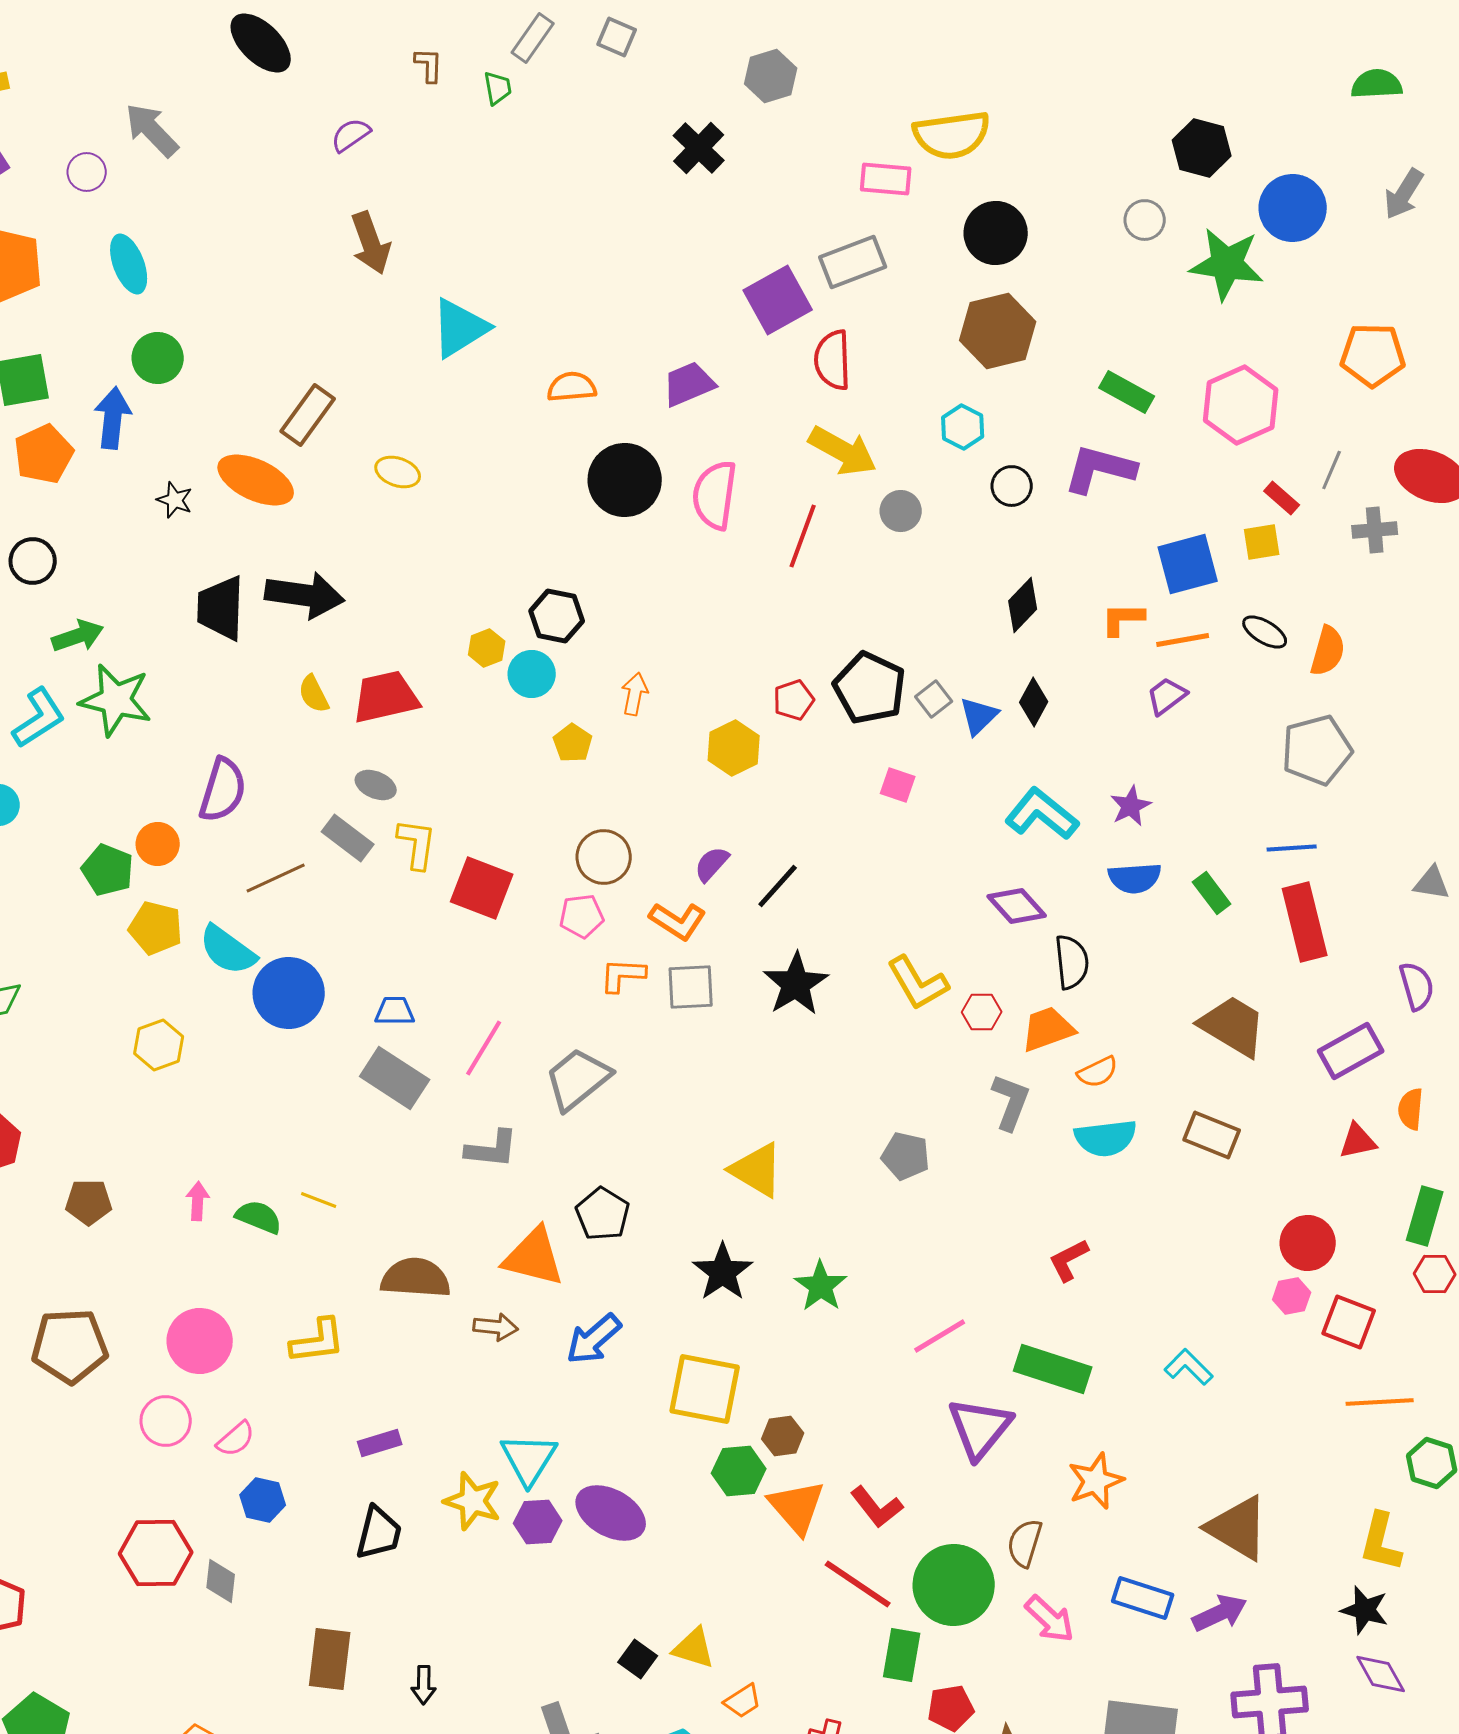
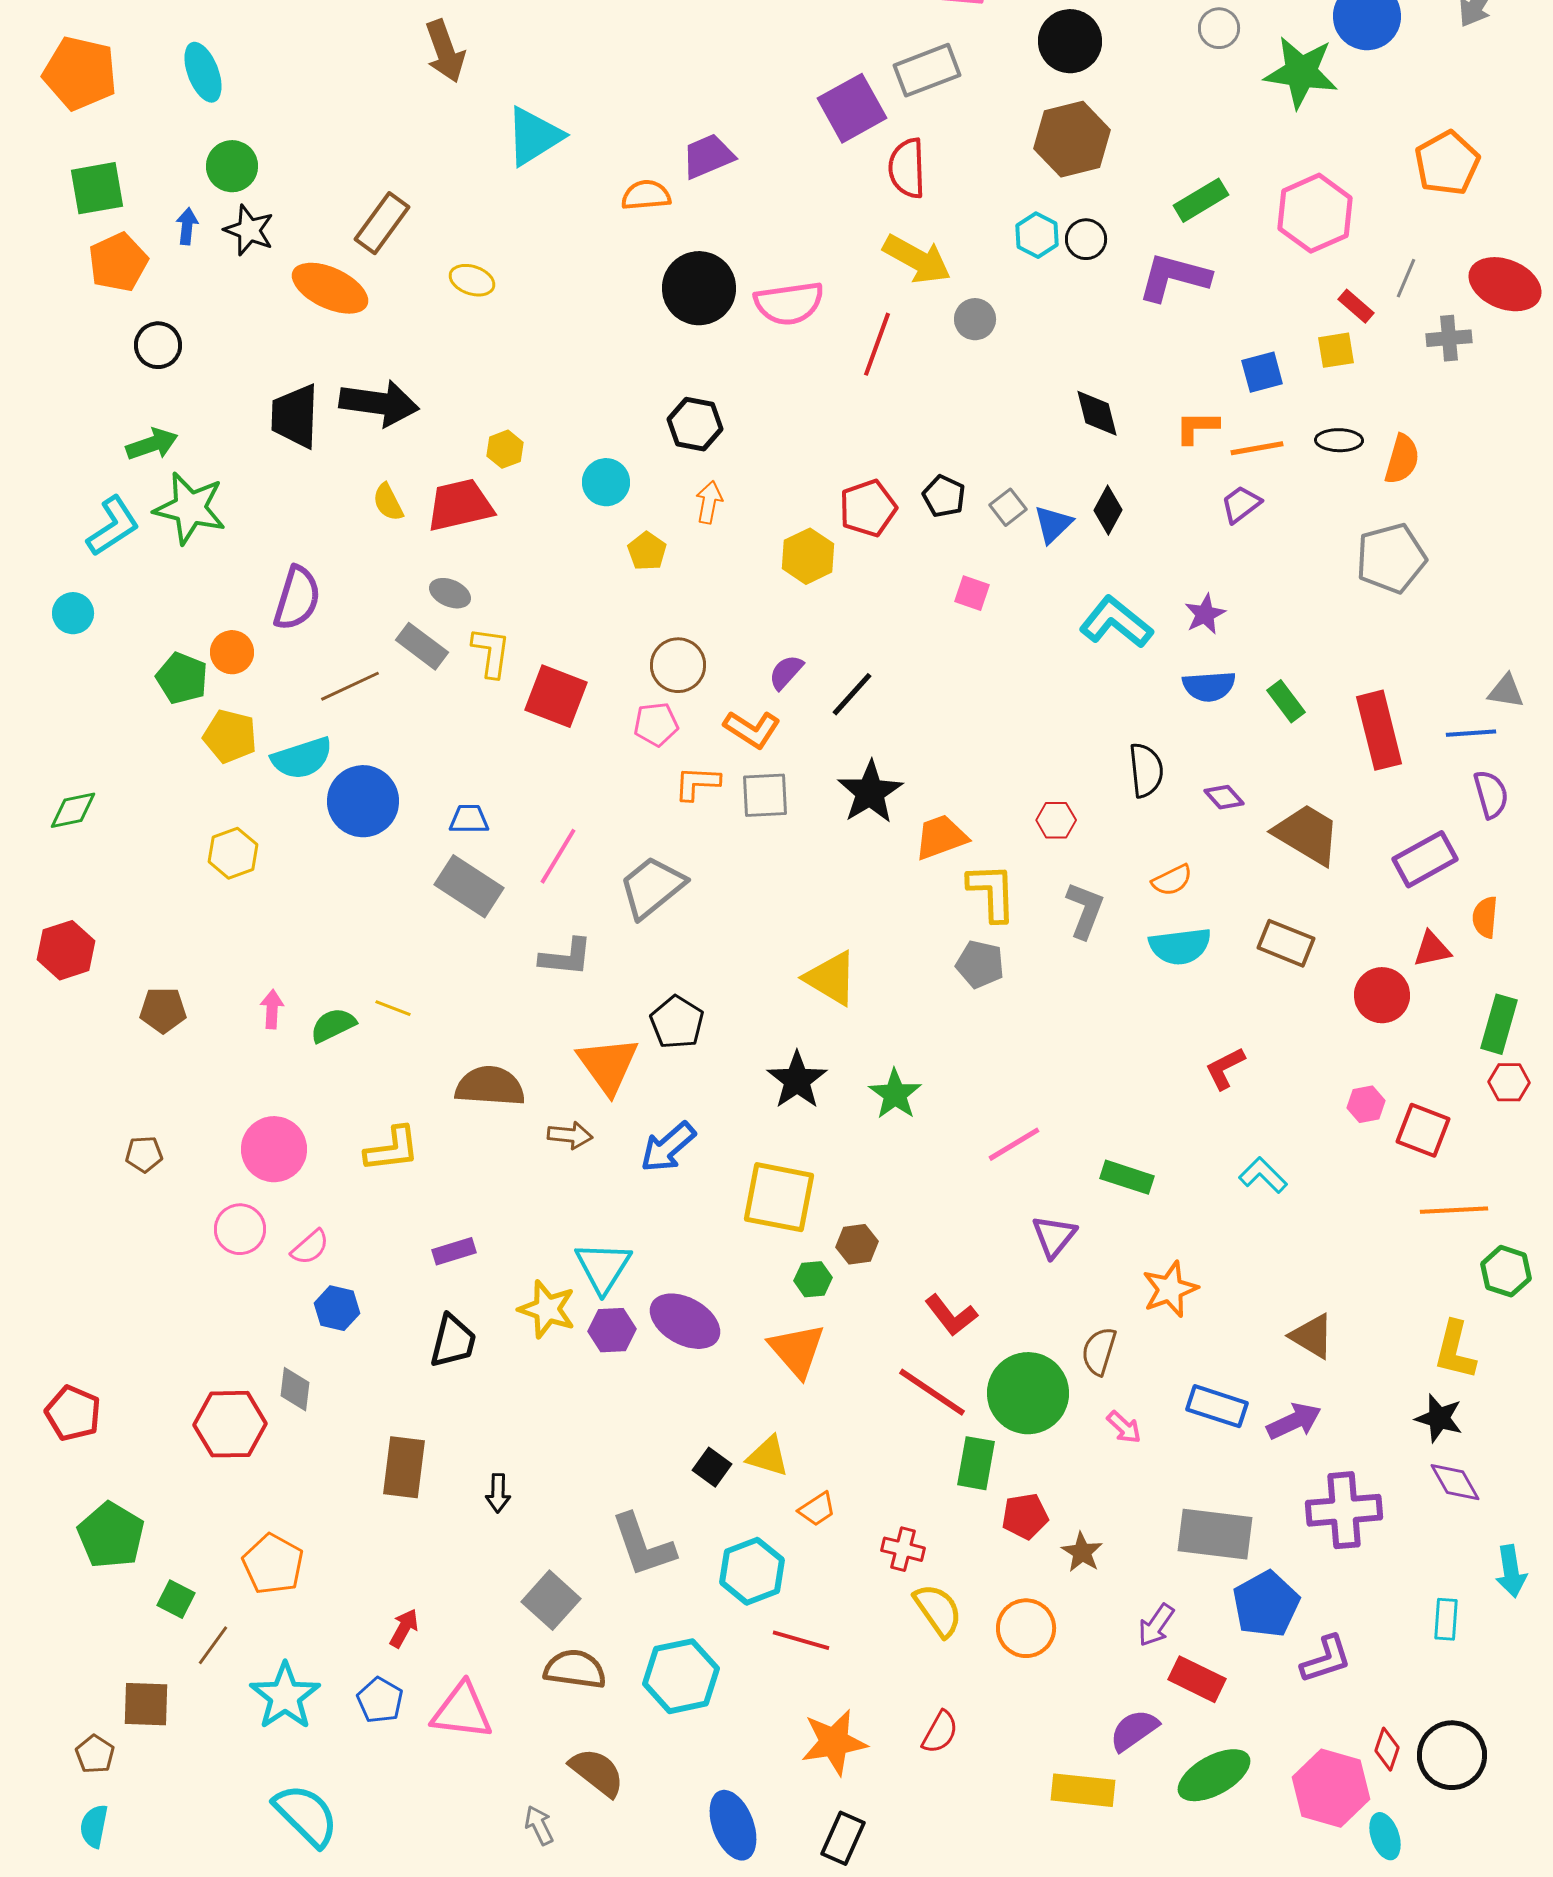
orange pentagon: (1373, 355) -> (1447, 163), turned -30
purple trapezoid: (689, 384) -> (708, 156), moved
green rectangle: (1127, 392) -> (1201, 200), turned -60
blue arrow: (113, 418) -> (187, 226), size x0.6
black circle: (1012, 486) -> (1086, 239), moved
pink semicircle: (715, 495) -> (789, 303), turned -106
black star: (175, 500) -> (249, 230), moved, size x1.4
black circle: (33, 561) -> (158, 345), moved
blue square: (1188, 564) -> (1262, 372), size x0.7
black diamond: (1023, 605) -> (1097, 413), turned -58
black hexagon: (557, 616) -> (695, 424), moved
black ellipse: (1265, 632) -> (1339, 440), turned -30
yellow hexagon: (487, 648) -> (505, 449), moved
black pentagon: (870, 688) -> (944, 496), size x0.6
red pentagon: (794, 700) -> (868, 508), size x1.4
blue line: (1292, 848) -> (1471, 733), moved
purple diamond: (1017, 906) -> (1224, 797), moved, size x0.7
cyan semicircle: (228, 950) -> (302, 758), turned -54
yellow L-shape: (918, 983) -> (992, 892), moved, turned -152
orange trapezoid: (1048, 1029) -> (941, 837), moved
green semicircle: (259, 1217) -> (333, 1025), turned -48
red circle: (1308, 1243) -> (1382, 995), moved
orange triangle: (534, 1257) -> (608, 1065), turned 40
red L-shape: (1069, 1260) -> (1225, 1068), moved
brown pentagon: (70, 1346) -> (144, 1154), size x0.5
green rectangle: (1053, 1369) -> (1127, 1177), size x0.7
purple triangle: (980, 1428) -> (1054, 1236), size x0.7
green hexagon: (739, 1471) -> (813, 1279), size x0.7
orange triangle: (797, 1507) -> (797, 1350), moved
brown triangle: (1238, 1528) -> (1312, 1336), size x0.7
red hexagon: (156, 1553) -> (230, 1424), moved
pink arrow: (1050, 1619) -> (1124, 1427), size x0.7

